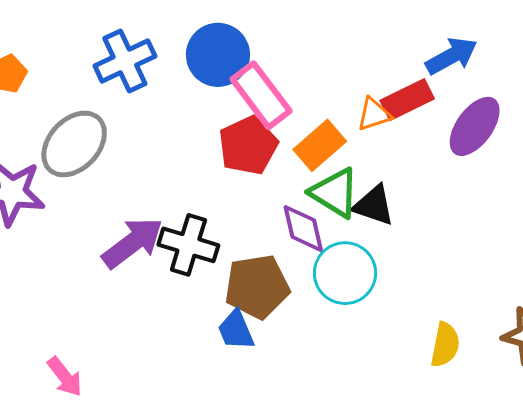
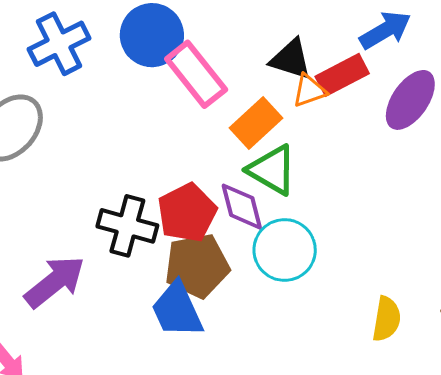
red pentagon: (248, 146) -> (187, 213), moved
black triangle: (374, 205) -> (291, 59), moved
purple arrow: (133, 243) -> (55, 282), moved
blue trapezoid: (236, 330) -> (177, 310), size x1.4

